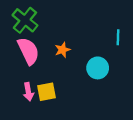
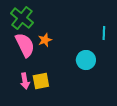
orange star: (62, 50) -> (45, 40), moved

